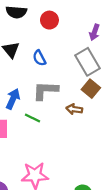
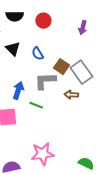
gray rectangle: (88, 62) -> (81, 72), moved
brown square: (91, 89) -> (62, 67), moved

